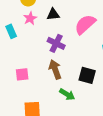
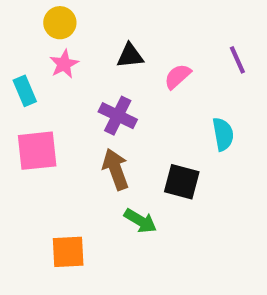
black triangle: (53, 14) -> (130, 56), moved
pink semicircle: (85, 24) -> (178, 76), size x0.6
pink square: (22, 74) -> (37, 151), moved, size x1.5

